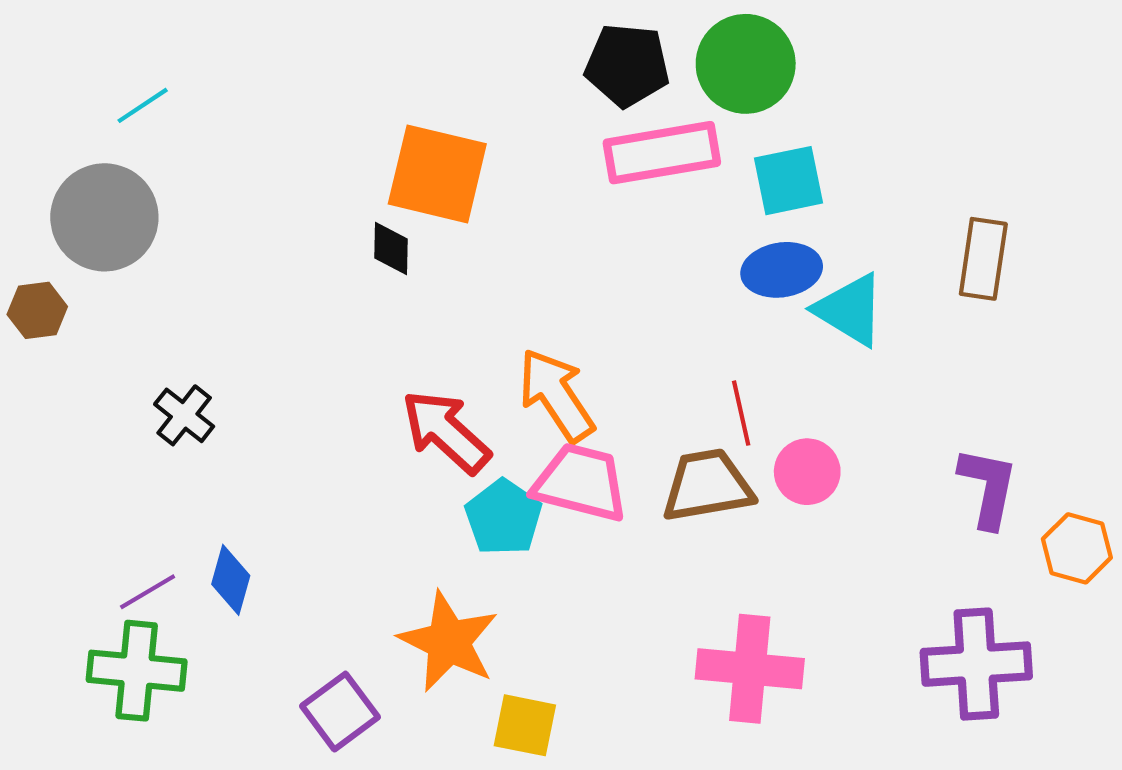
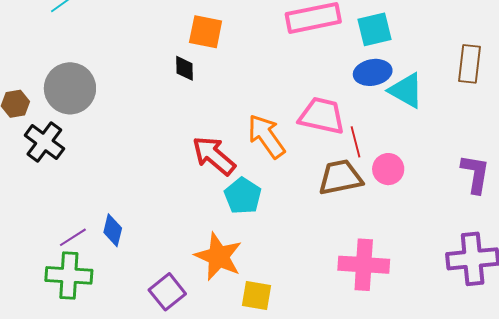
orange square: (437, 174) -> (206, 32), size x0.7
gray circle: (104, 217) -> (70, 88), moved
black cross: (184, 415) -> (44, 142), moved, size x1.4
pink trapezoid: (581, 483) -> (322, 116), moved

